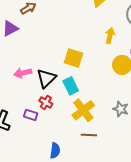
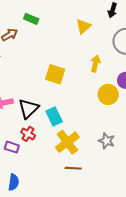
yellow square: (74, 58) -> (55, 74), moved
blue semicircle: (55, 151) -> (14, 182), moved

